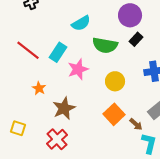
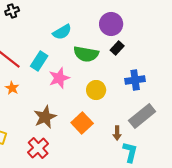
orange star: (39, 88) -> (12, 88), moved
orange square: (114, 114) -> (82, 123), moved
brown arrow: (136, 124) -> (117, 133), turned 48

